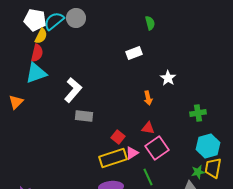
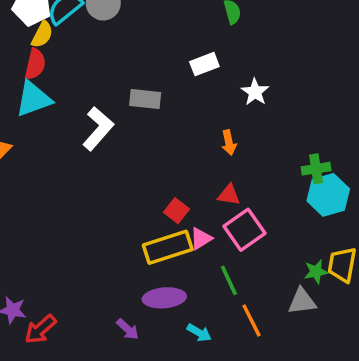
white star: (168, 78) -> (255, 92), moved
gray rectangle: (84, 116) -> (145, 99), moved
cyan hexagon: (208, 146) -> (328, 195), moved

